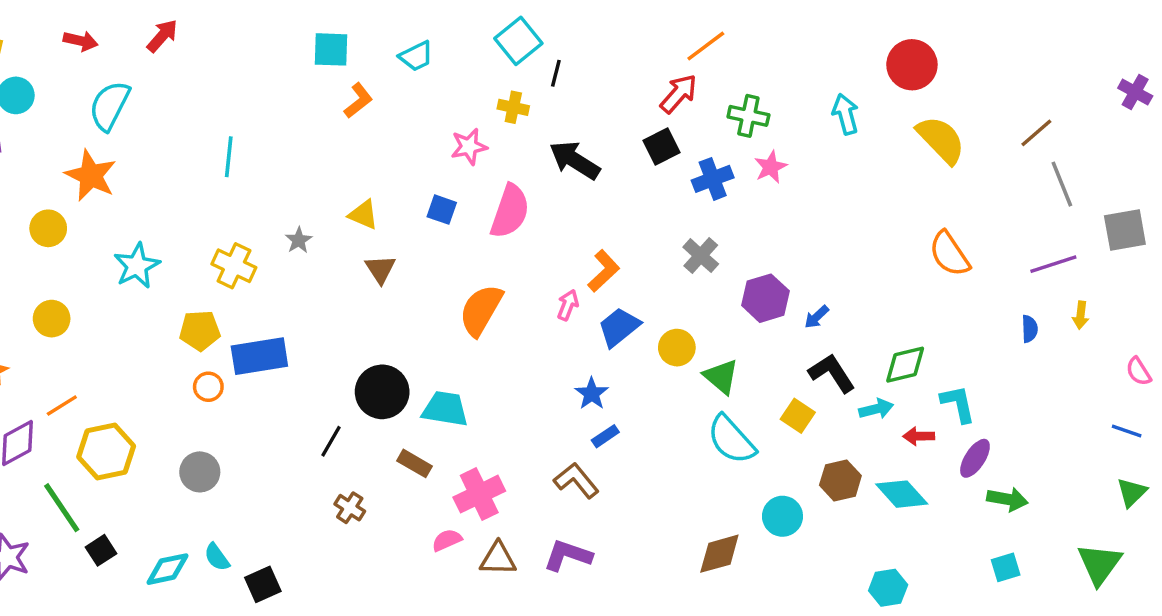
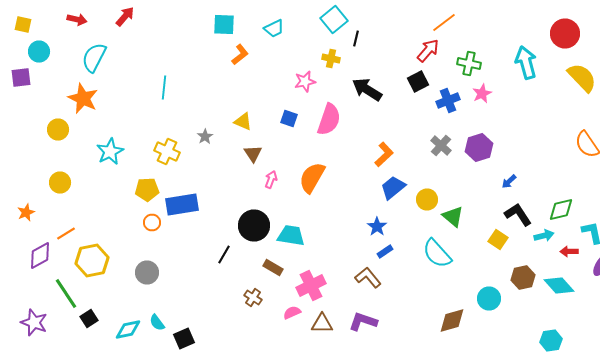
cyan arrow: (846, 114) -> (526, 62), size x1.4
purple hexagon: (765, 298) -> (479, 148), moved
pink arrow: (568, 305) -> (271, 180), moved
cyan semicircle: (731, 440) -> (437, 254), moved
brown cross: (350, 508) -> (253, 298), moved

